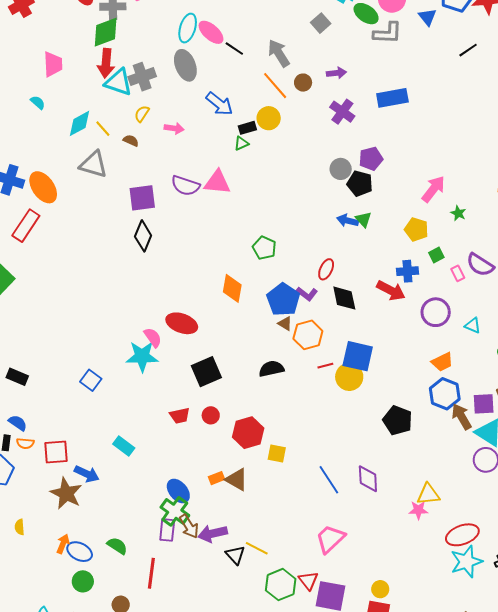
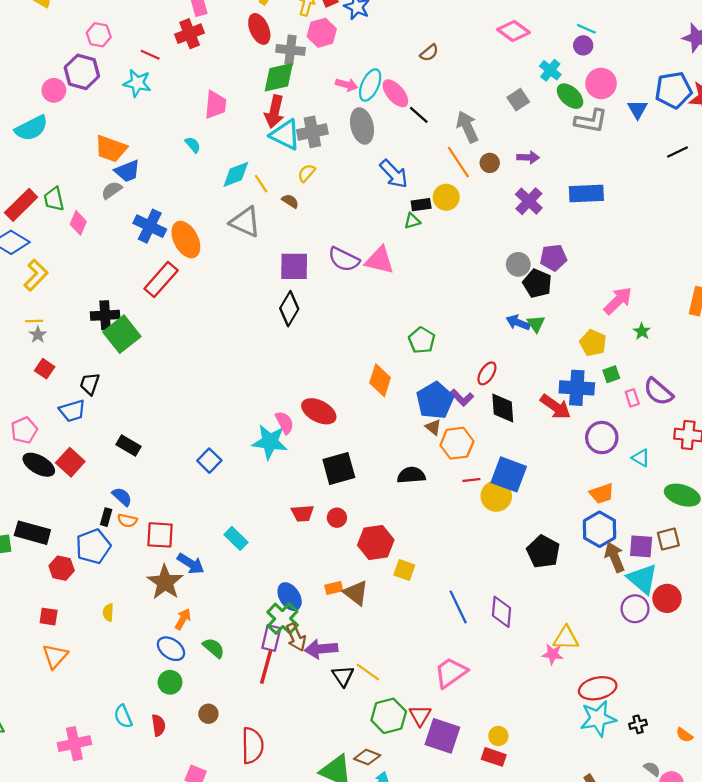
pink arrow: (174, 128) -> (347, 85), moved
blue cross: (407, 271) -> (577, 388), size x1.4
orange arrow: (63, 544) -> (183, 619), moved
red line: (151, 573) -> (266, 667), moved

